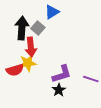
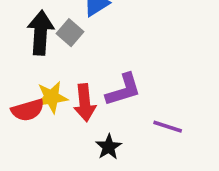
red arrow: (31, 47) -> (85, 103), moved
purple L-shape: (62, 74) -> (123, 90), moved

